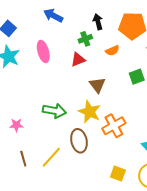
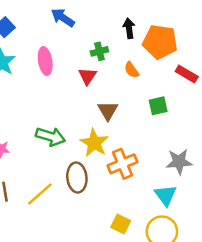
black arrow: (98, 22) -> (129, 28), moved
orange semicircle: (112, 51) -> (132, 70), turned 72
red triangle: (78, 60) -> (87, 76), turned -42

